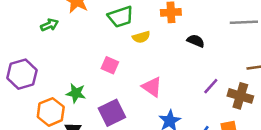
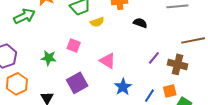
green arrow: (49, 25) -> (24, 16), size x1.5
green star: (76, 93) -> (49, 58), moved
orange hexagon: (51, 112) -> (17, 84), moved

